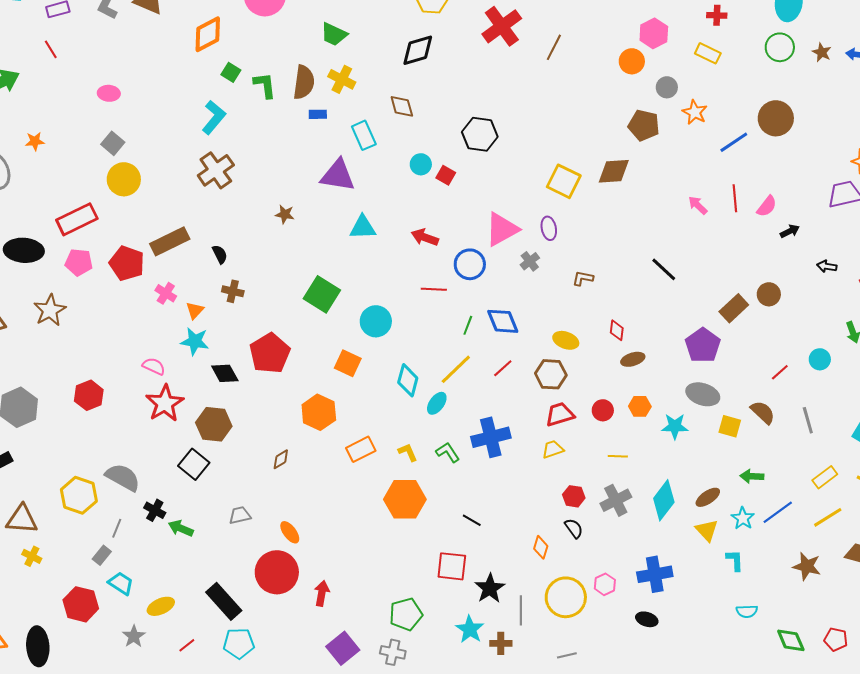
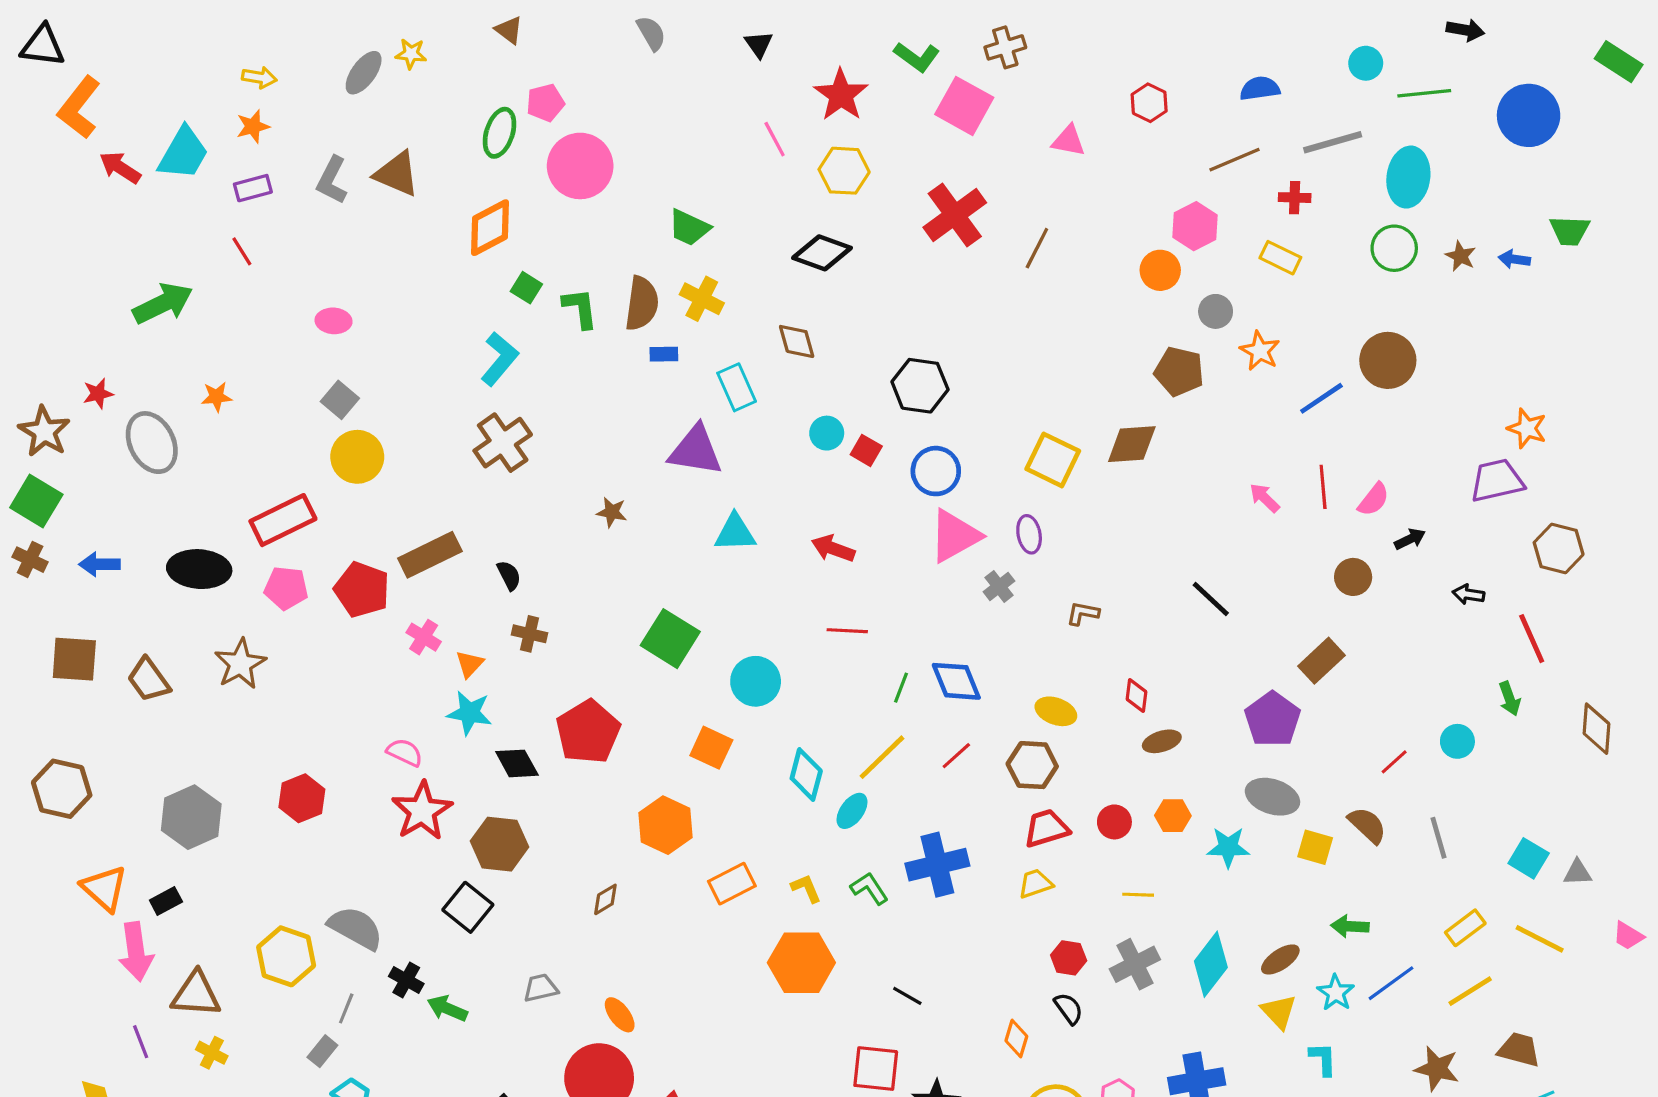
black diamond: (418, 50) -> (822, 253), turned 36
blue circle: (470, 264) -> (936, 471), moved
brown circle: (769, 294) -> (1353, 577), moved

